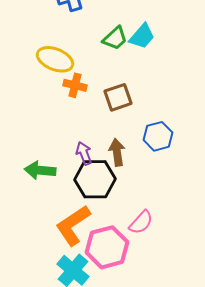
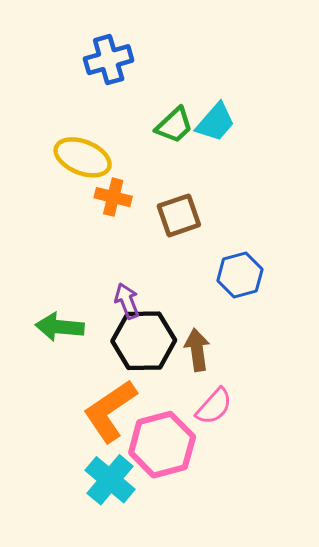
brown arrow: (117, 152) -> (197, 350), moved

